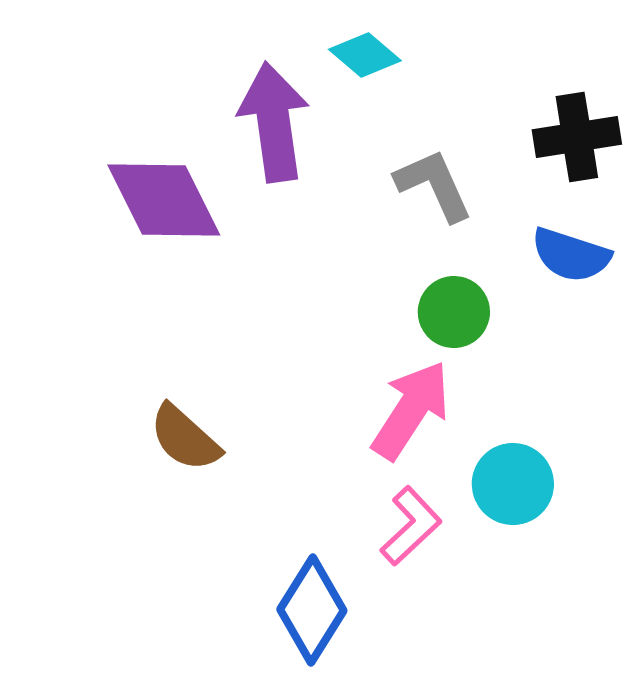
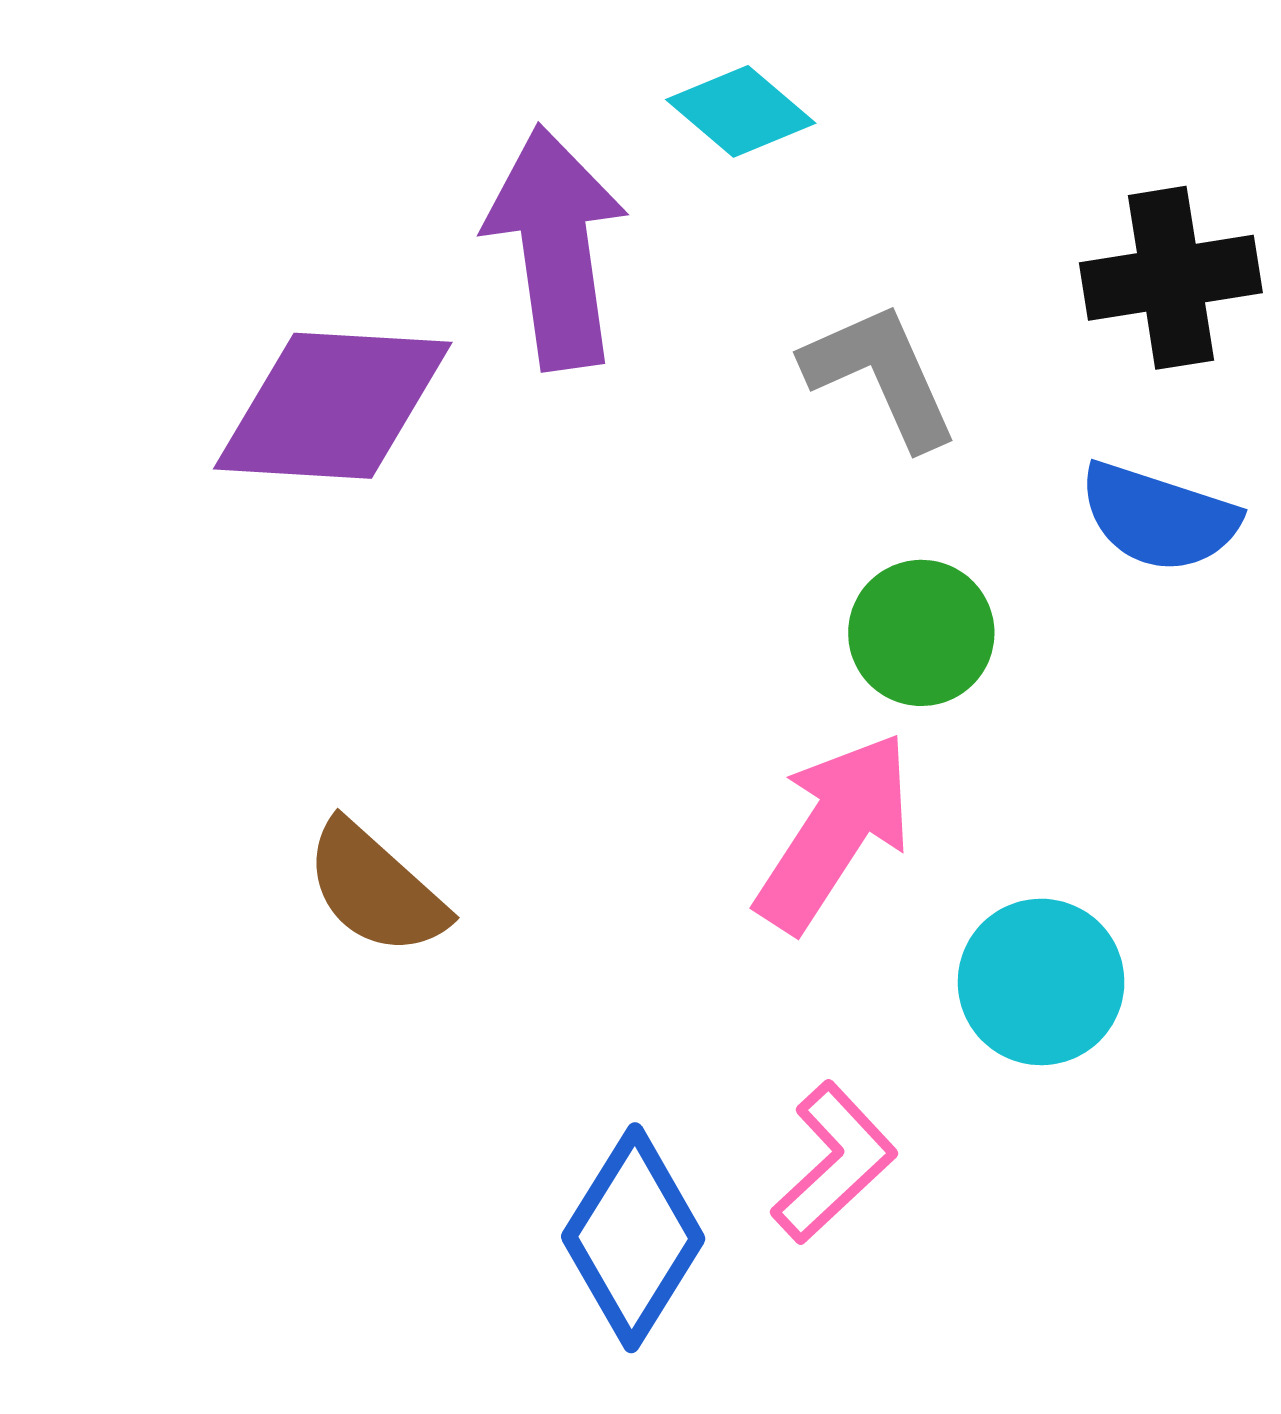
purple diamond: (164, 200) -> (333, 406), turned -60
pink L-shape: (411, 526) -> (834, 1163), moved

